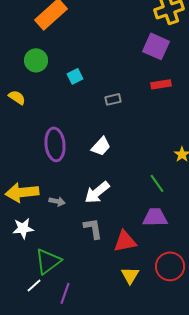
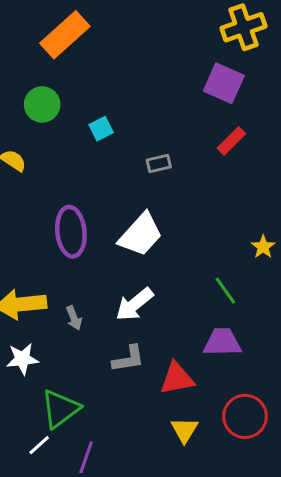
red rectangle: (161, 84) -> (231, 141), turned -36
white trapezoid: (101, 146) -> (141, 235), size x1.5
gray arrow: (57, 201) -> (74, 318), turned 56
gray L-shape: (93, 228) -> (128, 359), turned 90

